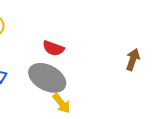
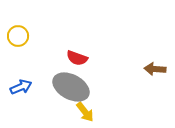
brown arrow: (133, 60) -> (155, 69), turned -105

